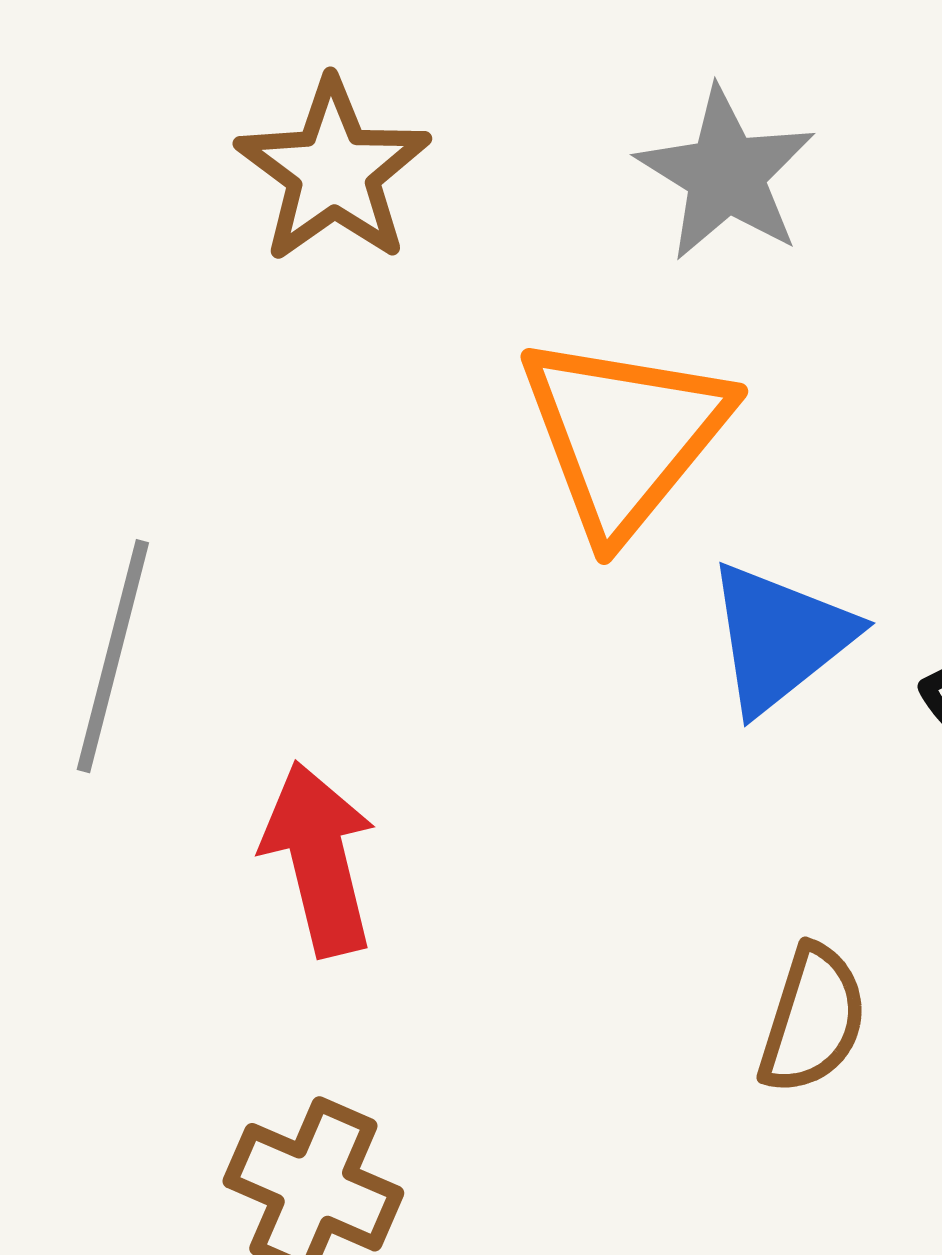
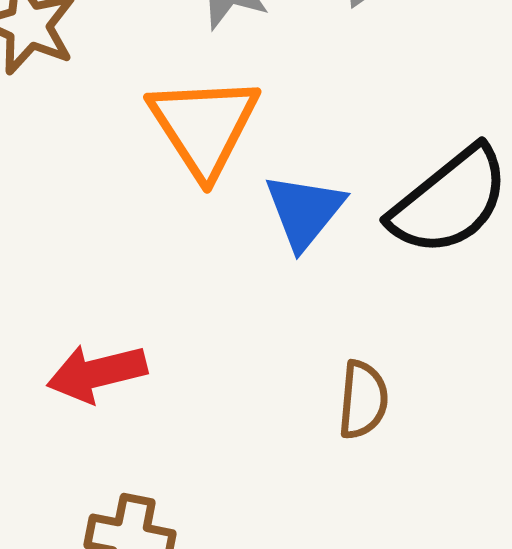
red arrow: (319, 859) -> (97, 373), turned -78

